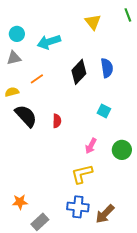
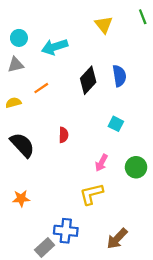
black semicircle: (26, 116) -> (22, 145), moved
orange star: (20, 202) -> (21, 198), moved
blue cross: (78, 207) -> (66, 231), moved

